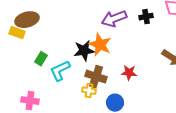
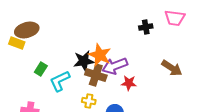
purple arrow: (114, 19) -> (115, 66), moved
brown cross: (96, 77) -> (96, 75), moved

